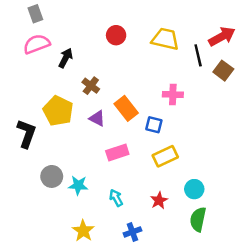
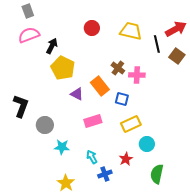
brown cross: (91, 86) -> (118, 68), moved
yellow pentagon: (58, 111) -> (63, 68), moved
gray circle: (52, 176) -> (45, 125), moved
cyan circle: (194, 189) -> (147, 144), moved
blue cross: (132, 232) -> (105, 174), moved

